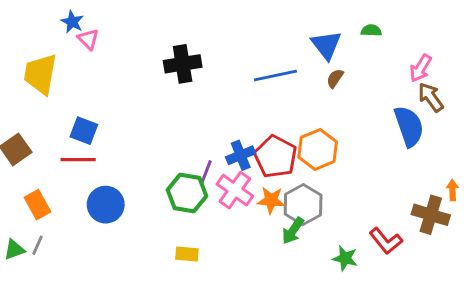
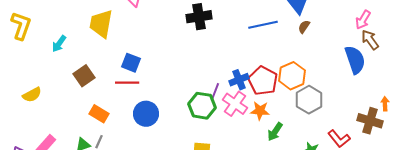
orange rectangle: (37, 205) -> (99, 114), turned -30
gray hexagon: (303, 205) -> (309, 100), moved

